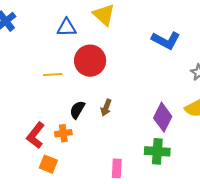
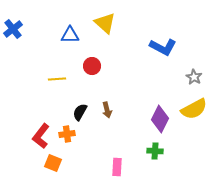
red circle: (90, 61) -> (92, 66), size x0.6
brown arrow: (106, 108) -> (107, 110), turned -35
green cross: (157, 151) -> (155, 151), size x0.7

